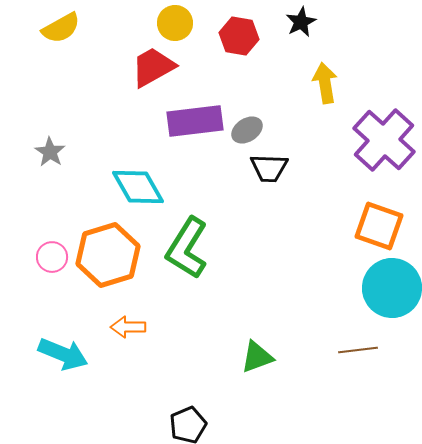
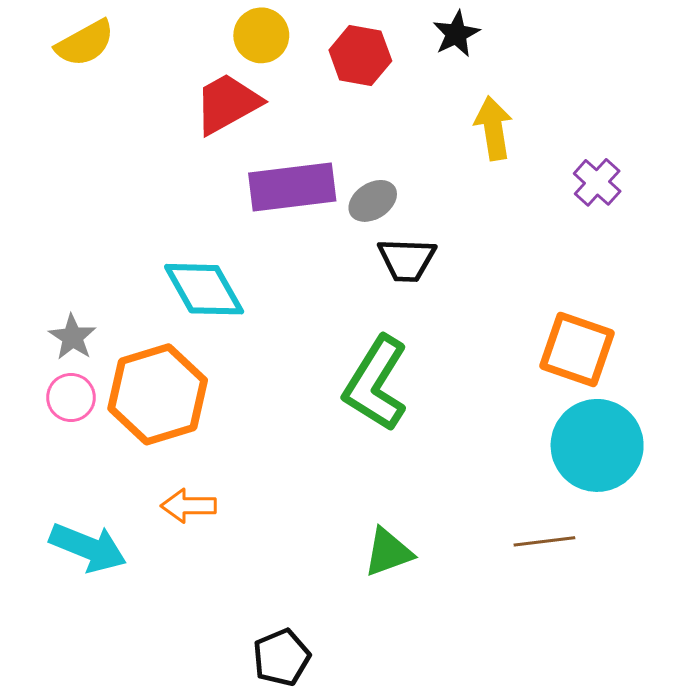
purple cross: (384, 140) -> (597, 182), moved, size x0.5
gray star: (50, 152) -> (73, 337), moved
green L-shape: (187, 248) -> (376, 384), moved

